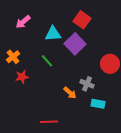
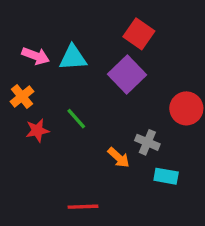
pink arrow: (23, 22) -> (36, 56), moved, turned -119
cyan triangle: (53, 34) -> (73, 58), moved
green line: (47, 61) -> (76, 119), moved

